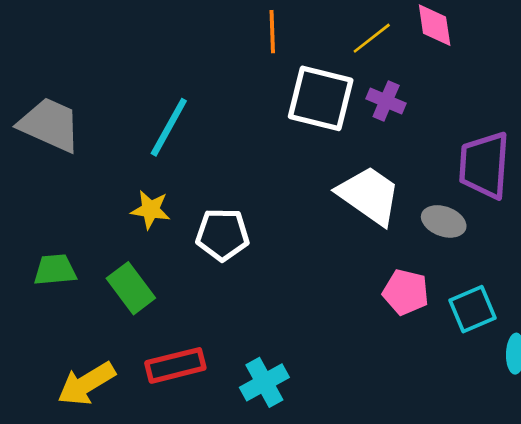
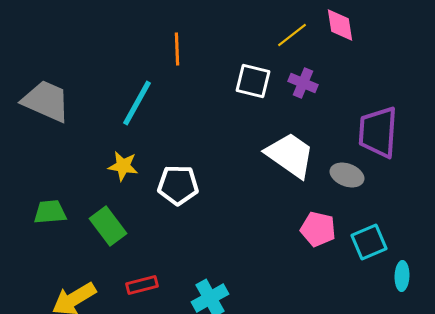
orange line: (272, 32) -> (177, 49), moved
white square: (321, 98) -> (253, 81), size x0.7
red rectangle: (175, 365) -> (142, 285), size x0.7

